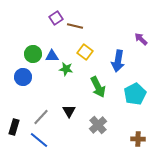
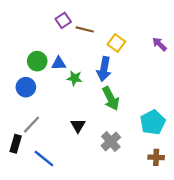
yellow square: (85, 52) -> (116, 43), moved
blue arrow: (118, 61) -> (104, 69), moved
cyan pentagon: (135, 94) -> (153, 122), moved
gray line: (41, 117) -> (32, 125), moved

